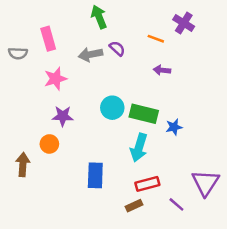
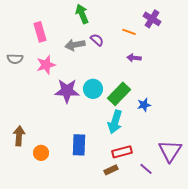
gray semicircle: (18, 53) -> (15, 59), moved
green rectangle: (144, 114) -> (119, 94), turned -60
purple star: (63, 116) -> (67, 91), moved, size x1.4
orange circle: (49, 144) -> (41, 153), moved

